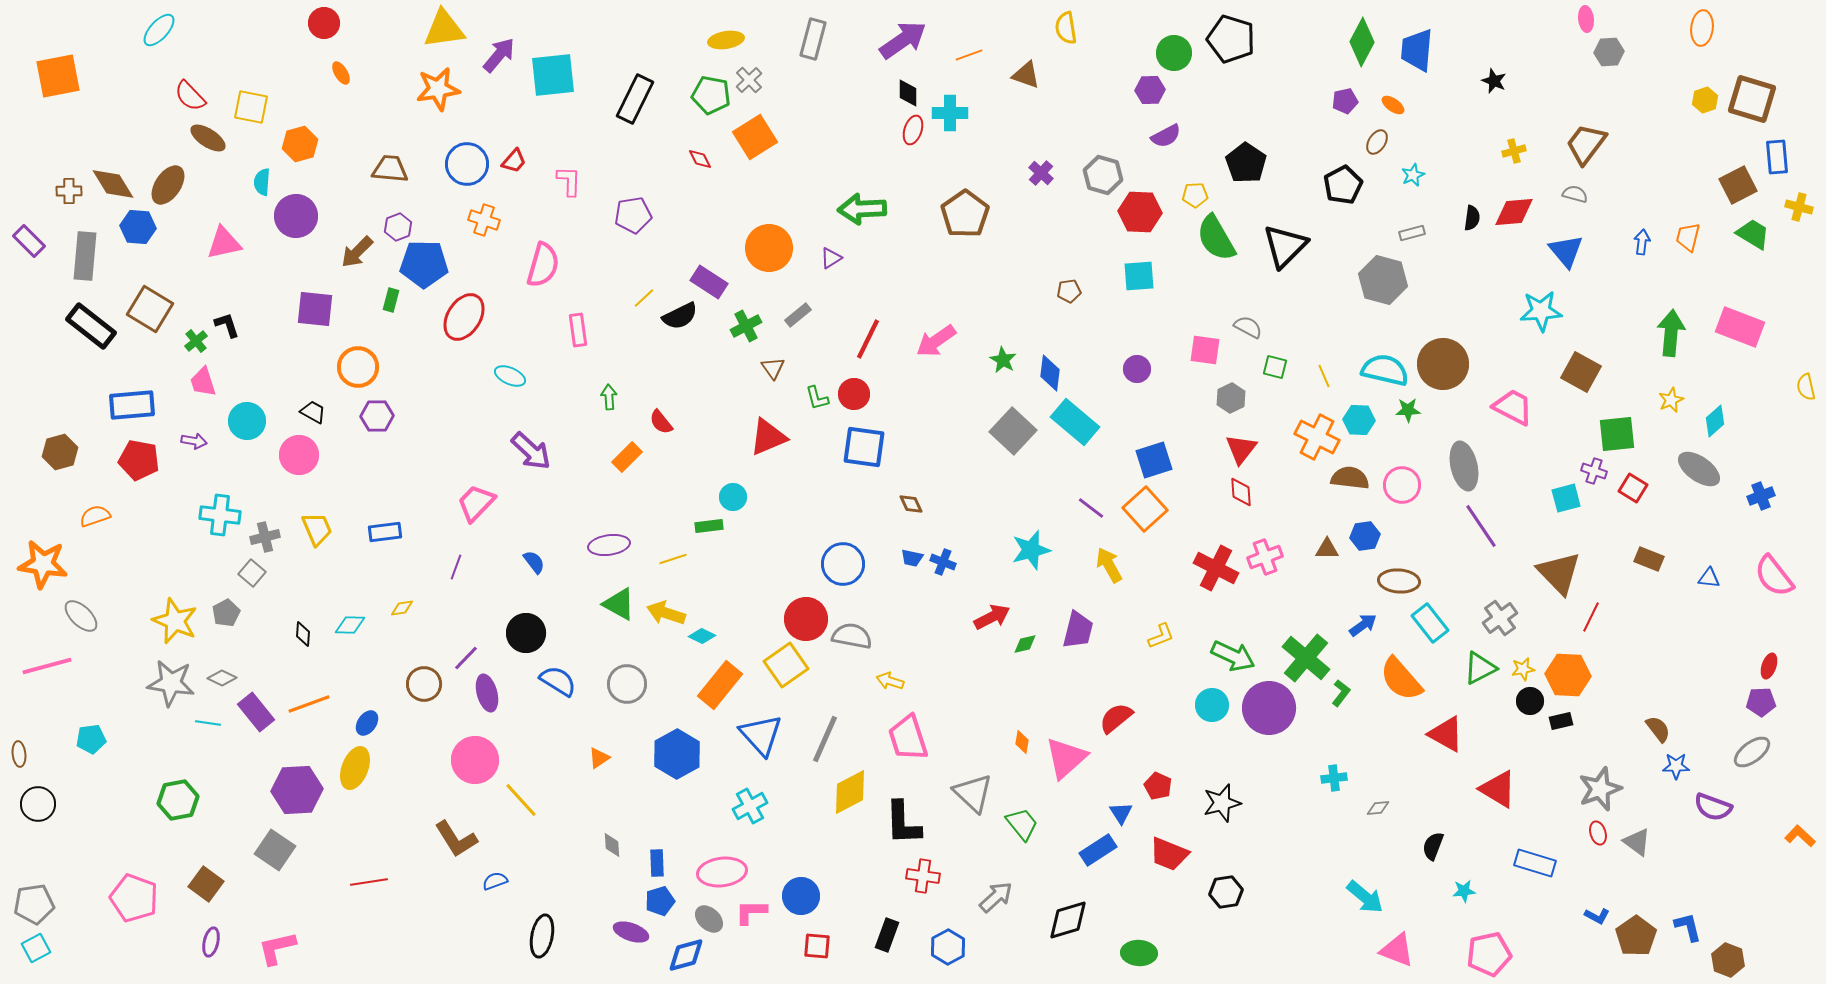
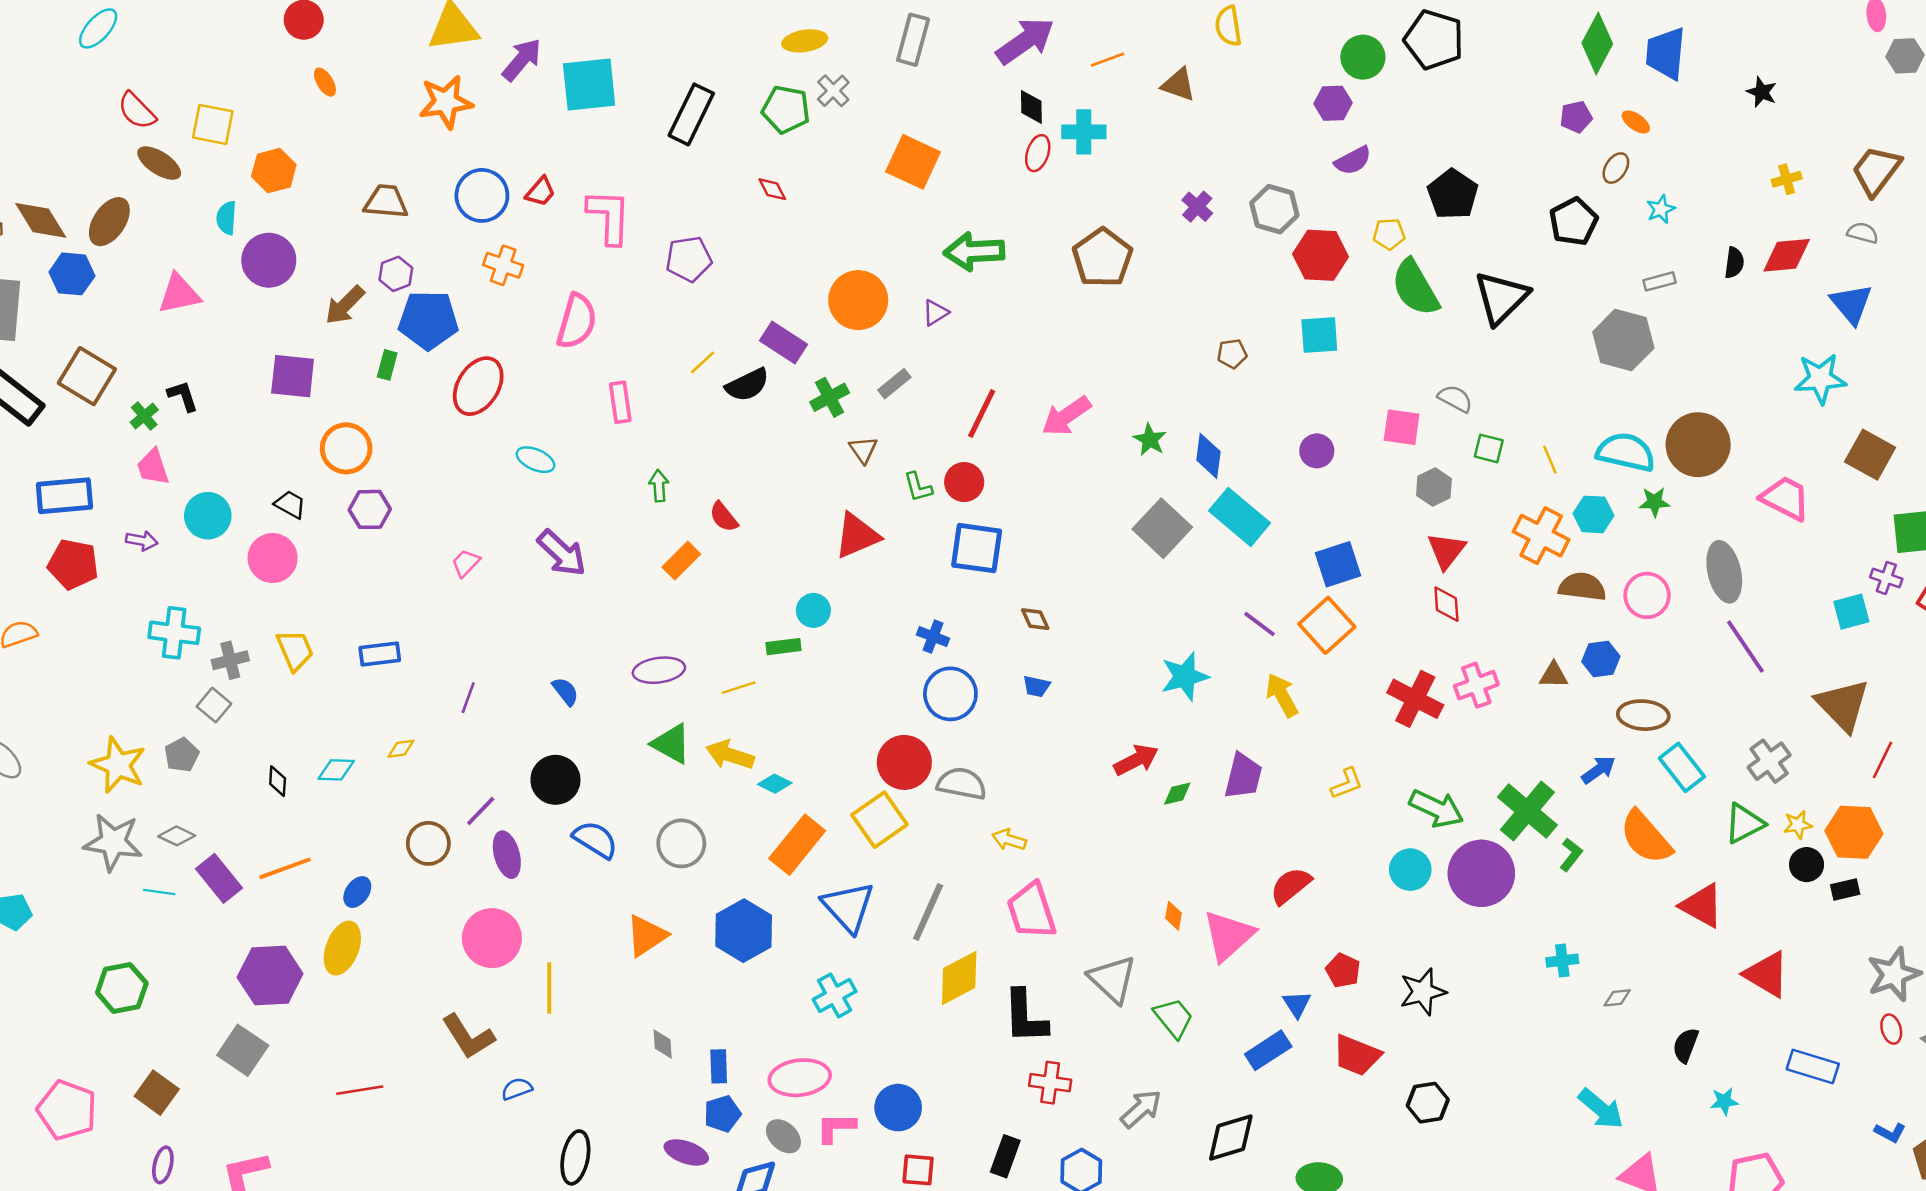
orange square: (755, 137) -> (913, 162), moved, turned -33
pink L-shape: (569, 181) -> (609, 217), size x1.5
pink trapezoid: (476, 503) -> (466, 563), moved, size x0.6
blue cross: (943, 562) -> (933, 637), moved
orange triangle: (599, 758) -> (646, 936), size x1.6
yellow line: (521, 800) -> (549, 988), turned 42

